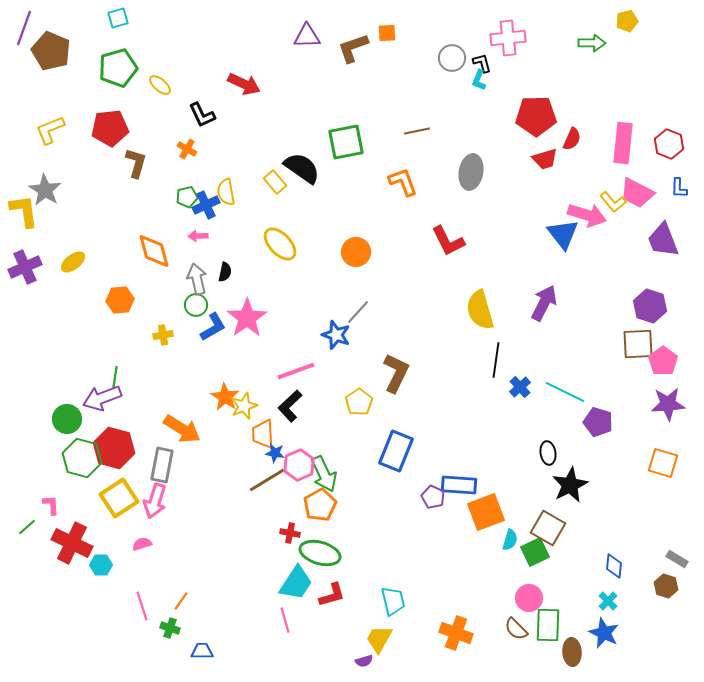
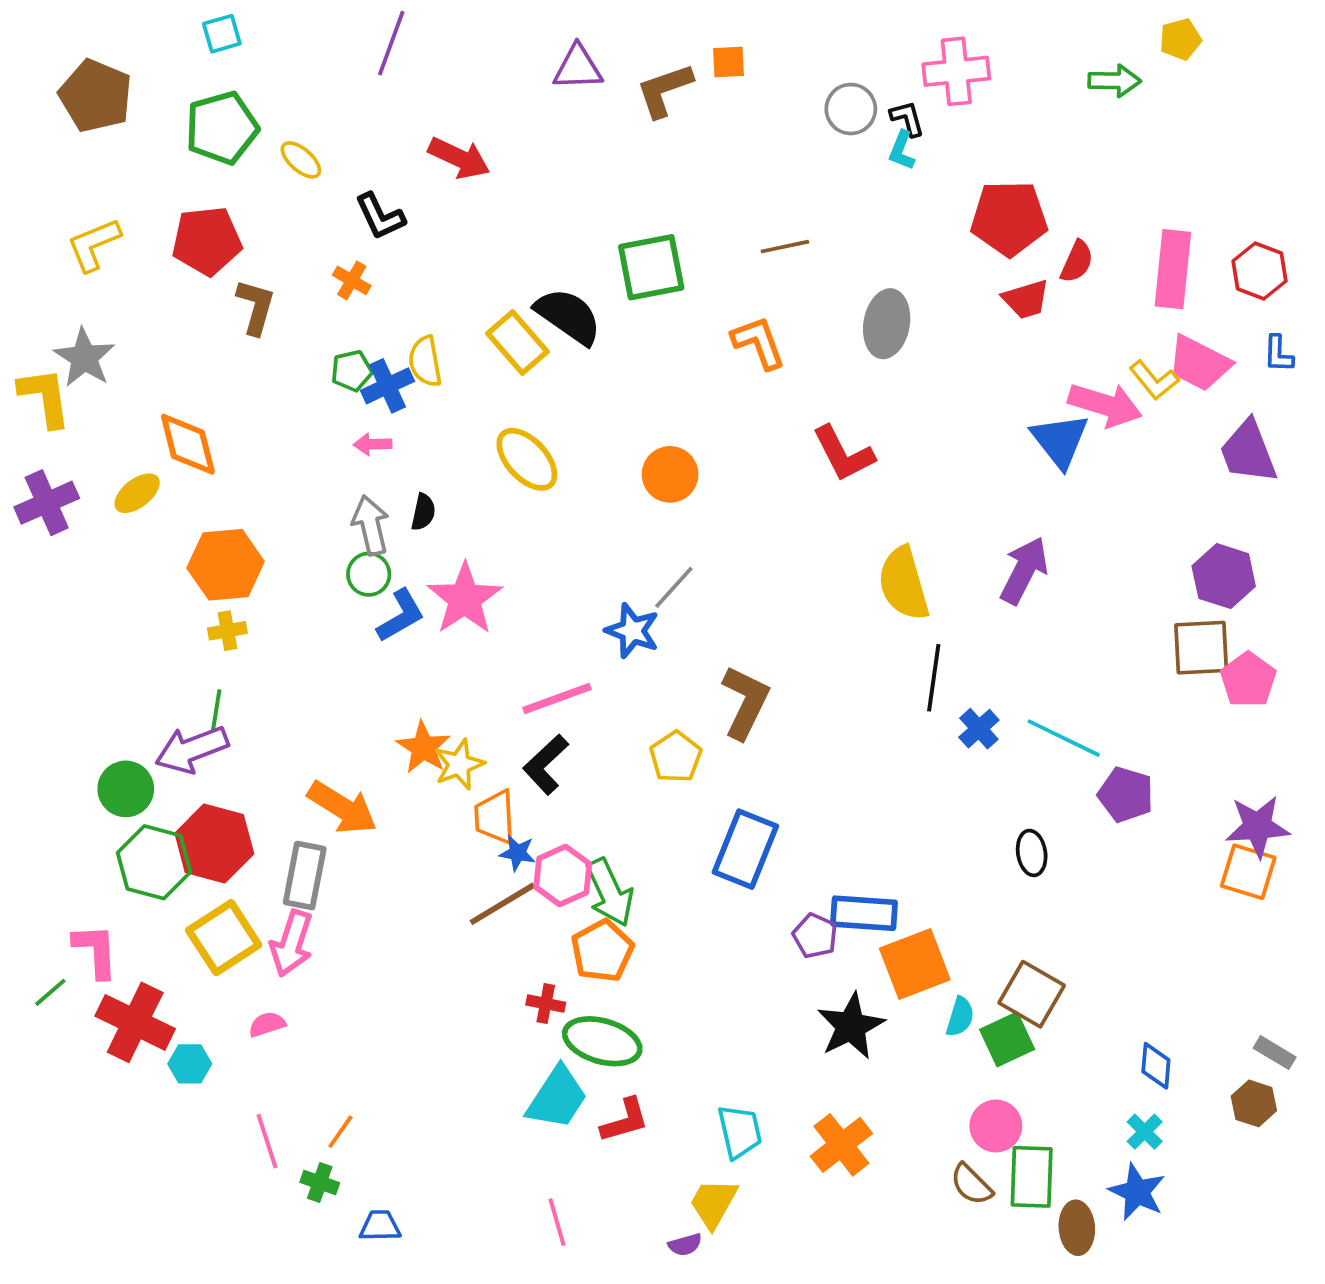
purple line: (24, 28) -> (391, 43), moved
yellow rectangle: (275, 182) -> (517, 343), size x1.4
orange diamond: (154, 251) -> (188, 444), moved
orange hexagon: (120, 300) -> (226, 565), size x1.4
yellow cross: (163, 335) -> (227, 631), moved
purple star: (668, 404) -> (1258, 827), moved
black star: (570, 485) -> (851, 1026), moved
pink L-shape: (51, 505) -> (96, 951), size x1.5
pink line: (285, 620) -> (557, 1222), moved
orange cross: (456, 633) -> (841, 1145), moved, turned 32

